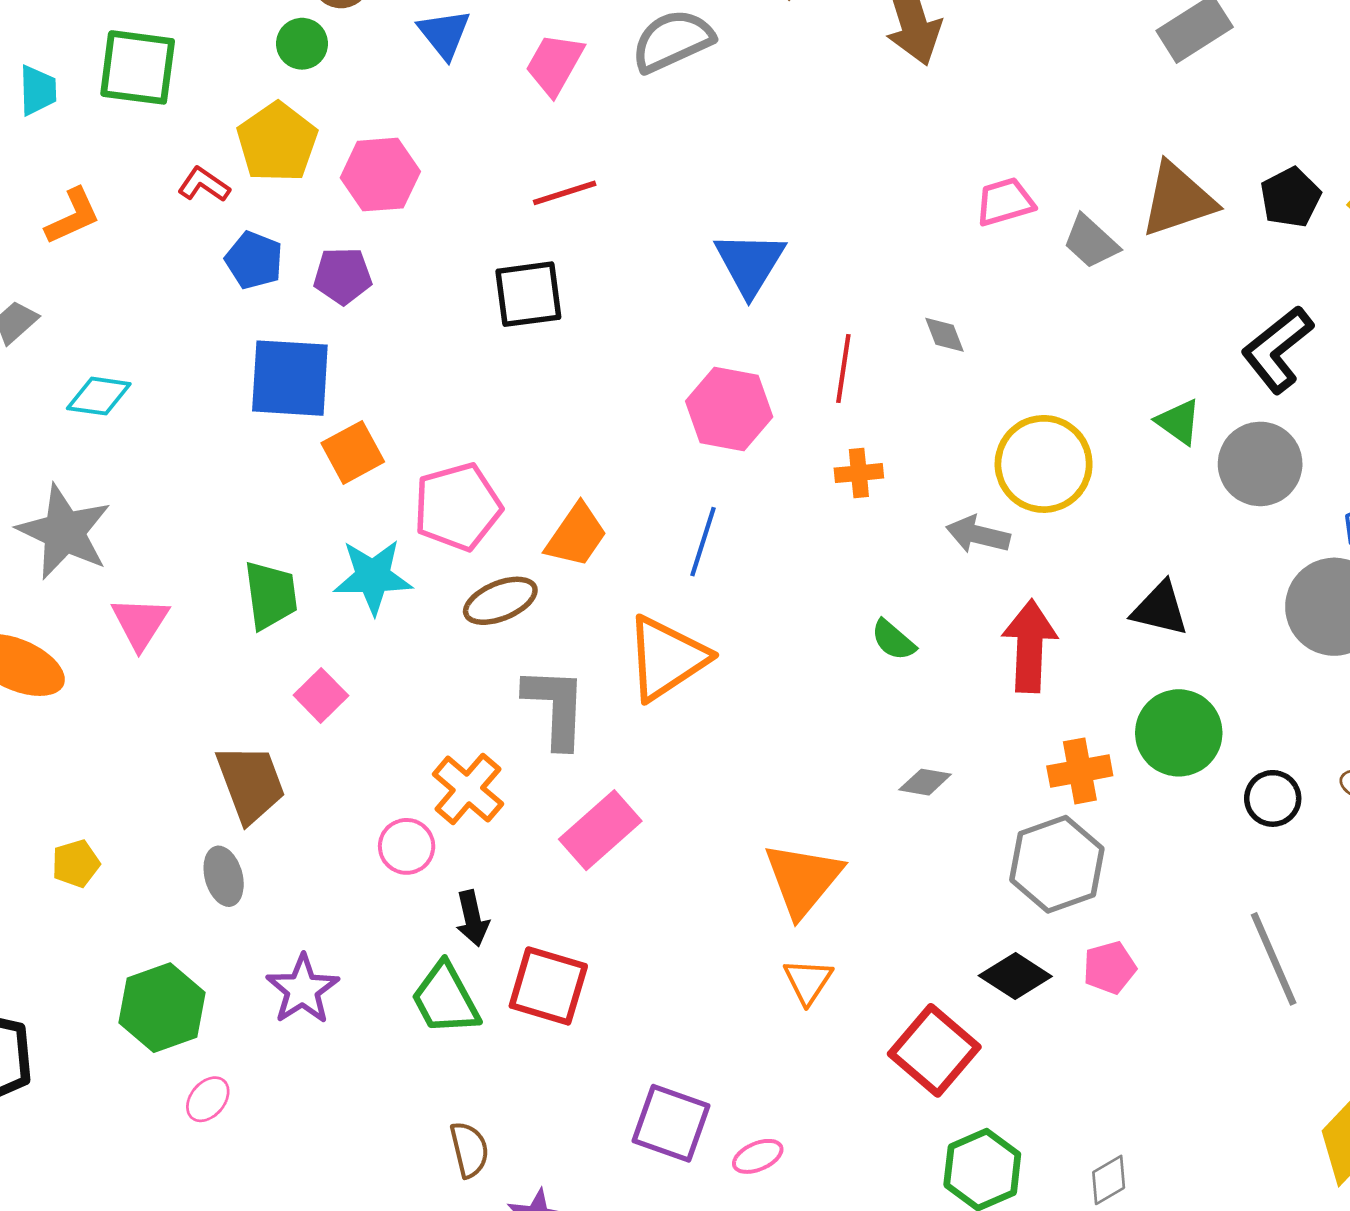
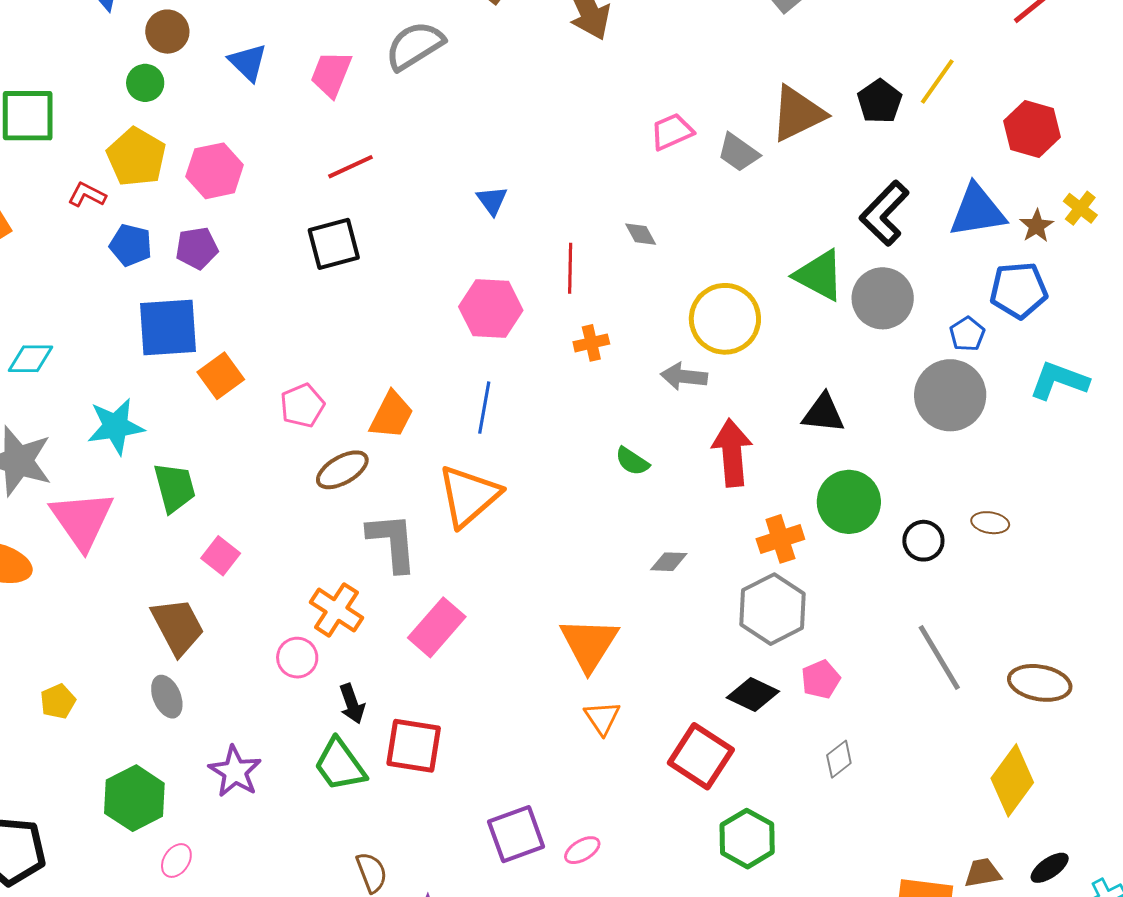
blue triangle: (750, 263) -> (492, 200), size x0.6
green triangle: (1179, 422) -> (819, 275), size x1.5
pink pentagon: (458, 507) -> (302, 405), size x0.7
cyan star: (373, 577) -> (116, 426), moved
pink triangle: (140, 623) -> (82, 520), size x1.5
purple square: (671, 1123) -> (516, 834), turned -32
gray diamond: (1109, 1180) -> (839, 759), moved

